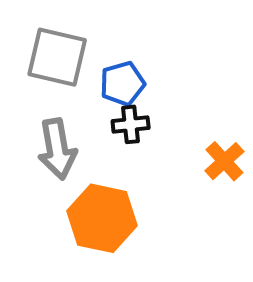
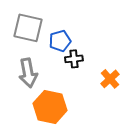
black cross: (131, 124) -> (74, 59), moved

